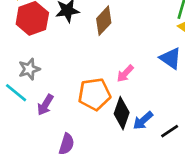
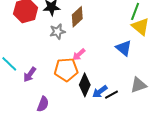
gray star: (29, 69) -> (57, 32), moved
pink arrow: (125, 74) -> (79, 55), moved
black line: (170, 131) -> (112, 95), moved

